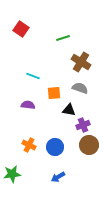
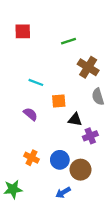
red square: (21, 29) -> (23, 31), turned -35
gray semicircle: (80, 88) -> (98, 97), moved, turned -126
purple semicircle: (28, 105) -> (30, 114), turned 32
brown circle: (89, 145) -> (81, 170), moved

